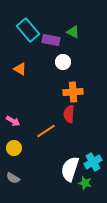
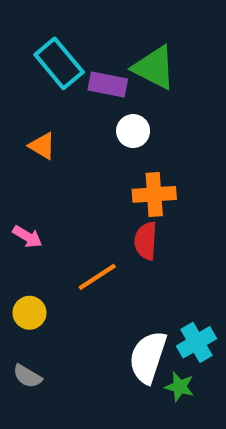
green triangle: (73, 32) -> (154, 68), size x1.6
pink arrow: (13, 121) -> (27, 237), moved

